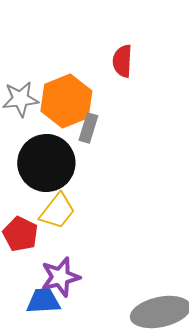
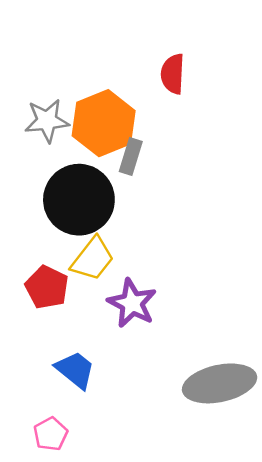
purple star: (60, 277) -> (132, 303), moved, turned -30
blue trapezoid: (43, 301) -> (75, 370), turned 42

